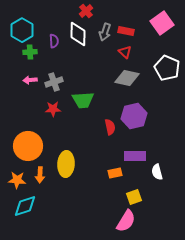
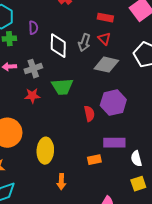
gray arrow: (105, 32) -> (84, 43), moved
white diamond: (78, 34) -> (58, 46), moved
orange arrow: (40, 175) -> (61, 182), moved
yellow square: (134, 197) -> (138, 184), moved

